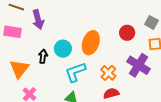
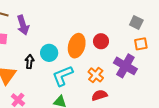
red circle: (127, 33) -> (101, 41), moved

